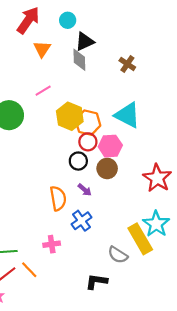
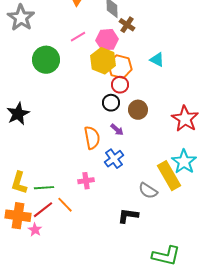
brown cross: (127, 64) -> (127, 25), moved
cyan triangle: (127, 115) -> (157, 60), size x0.6
pink hexagon: (110, 146) -> (107, 40), moved

